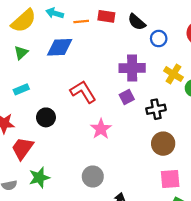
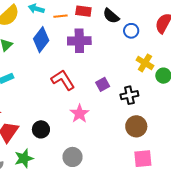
blue diamond: (60, 47) -> (41, 40), turned -50
purple cross: (132, 68) -> (79, 41), moved
black circle: (46, 117) -> (41, 129), moved

